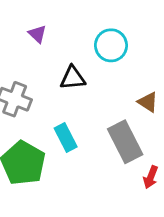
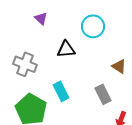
gray rectangle: (125, 142) -> (103, 94), size x0.7

